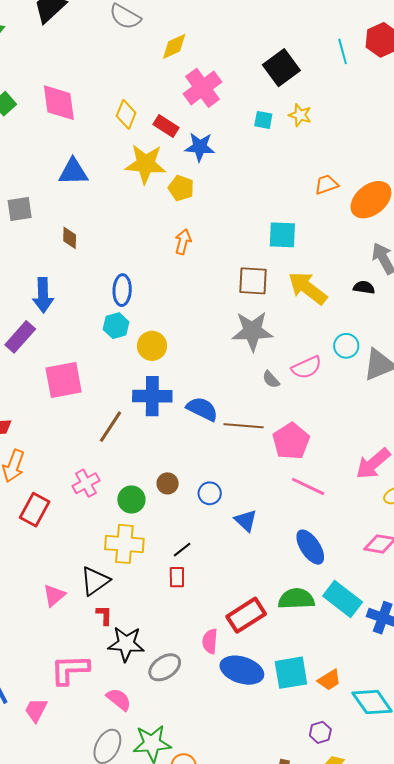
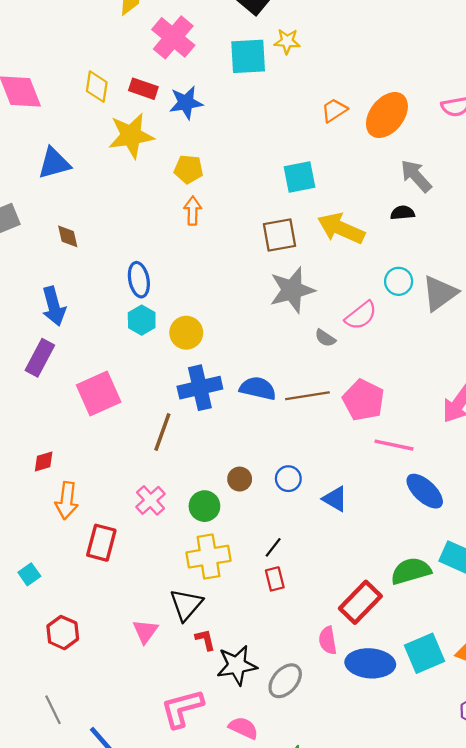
cyan square: (263, 120) -> (248, 56), size x1.8
yellow pentagon: (181, 188) -> (189, 169), moved
blue ellipse: (310, 547) -> (425, 491), moved

